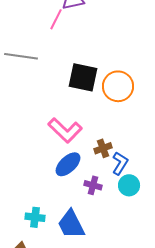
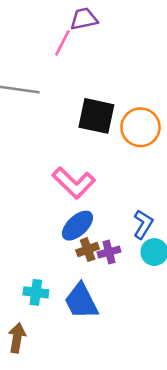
brown cross: (103, 148) -> (88, 250), moved
purple cross: (93, 185) -> (109, 252), turned -30

